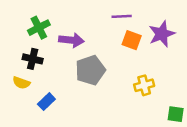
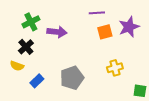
orange square: (132, 40) -> (105, 32), turned -35
black cross: (33, 59) -> (26, 47), turned 35
gray pentagon: (90, 70) -> (72, 78), moved

